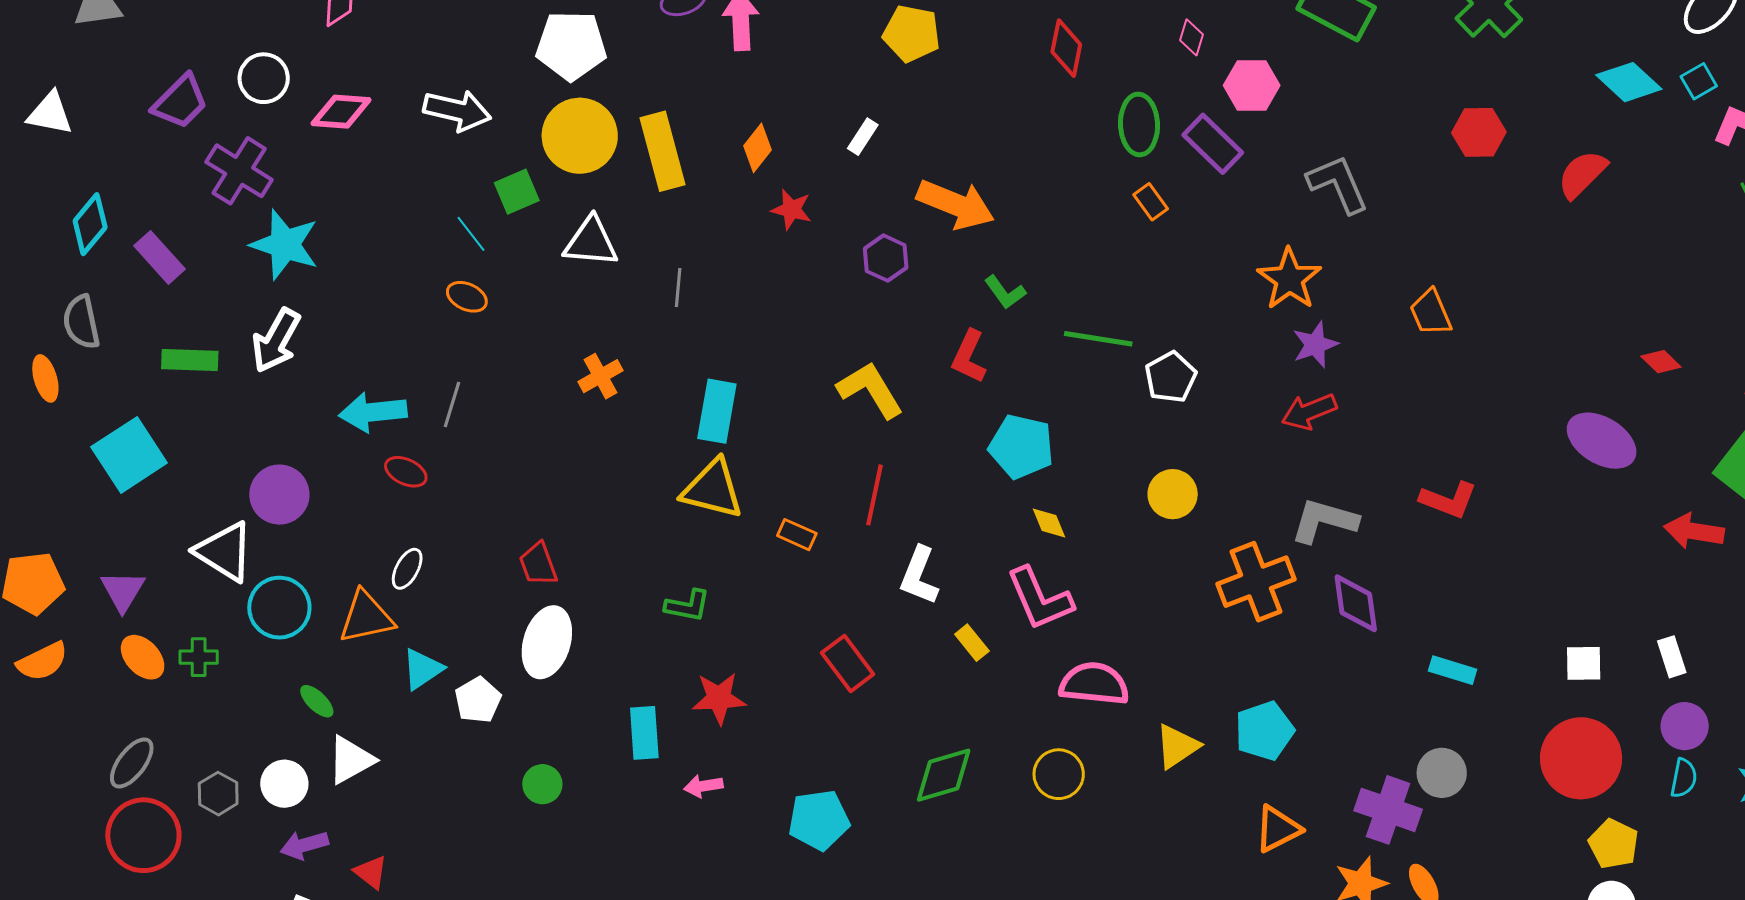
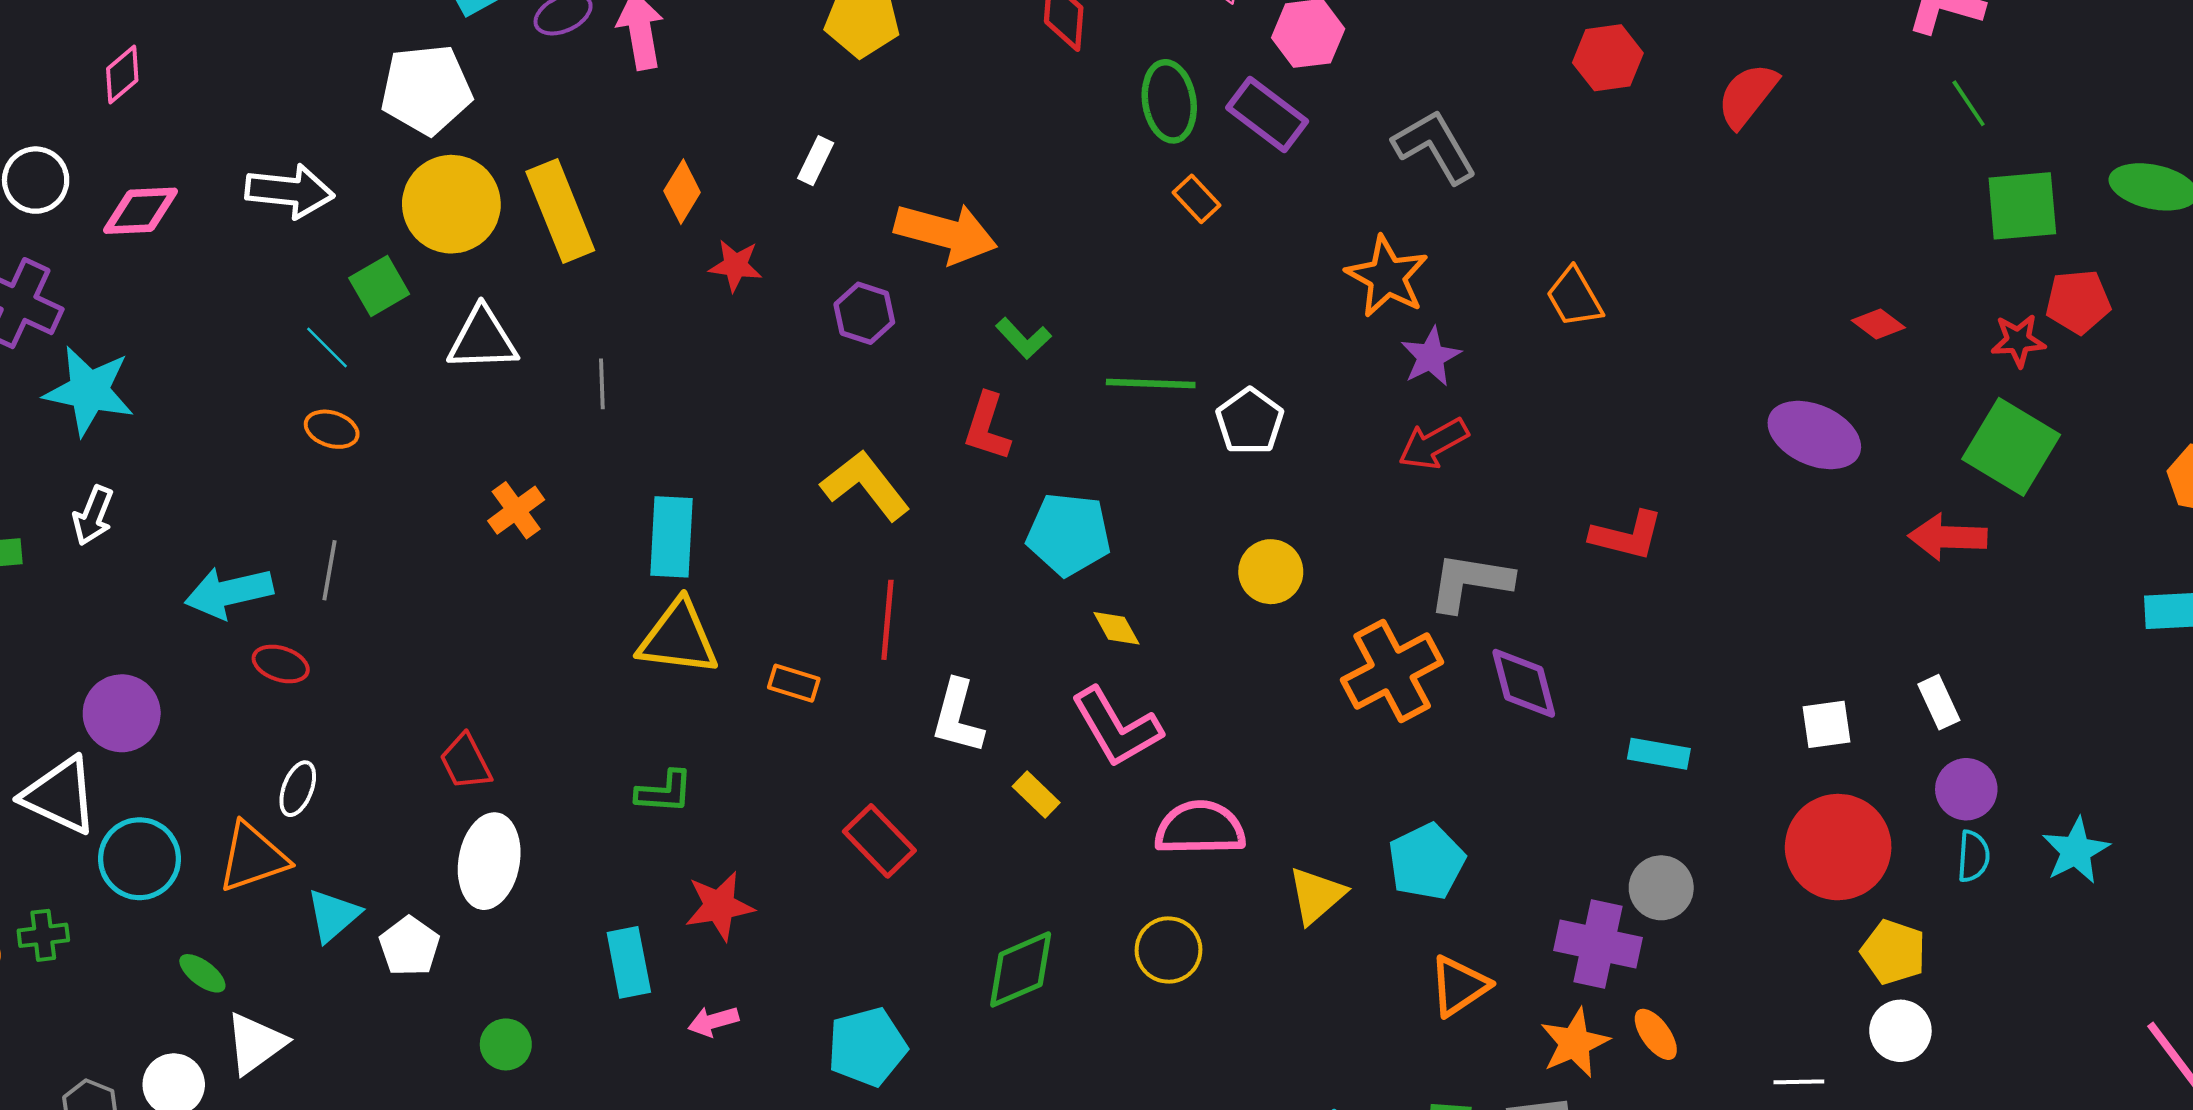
white arrow: (276, 340) -> (93, 516), size x0.7

